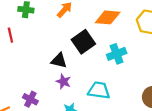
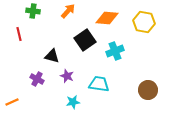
black triangle: (59, 61) -> (52, 56), moved
purple cross: (30, 99) -> (37, 79), moved

